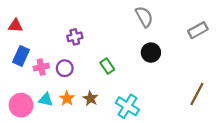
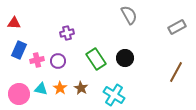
black circle: (151, 53) -> (125, 58), moved
green rectangle: (107, 66) -> (96, 59), size x1.5
brown line: (197, 94) -> (176, 72), moved

